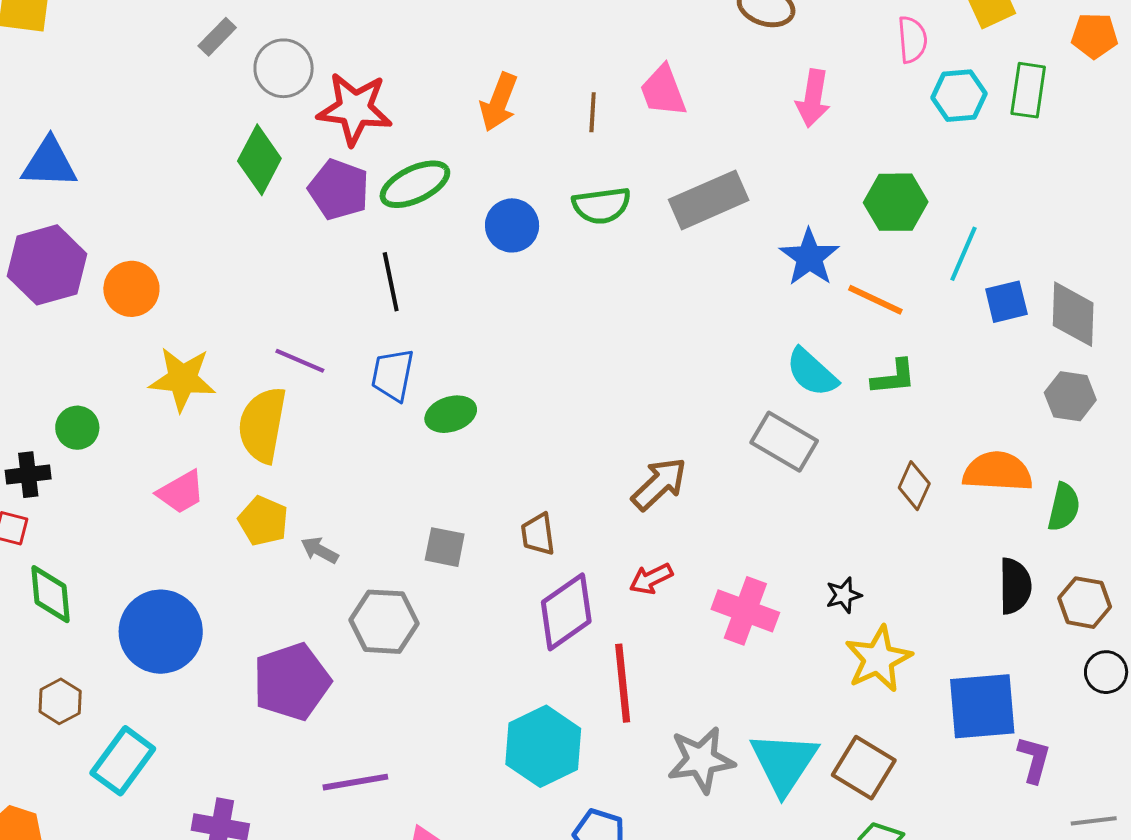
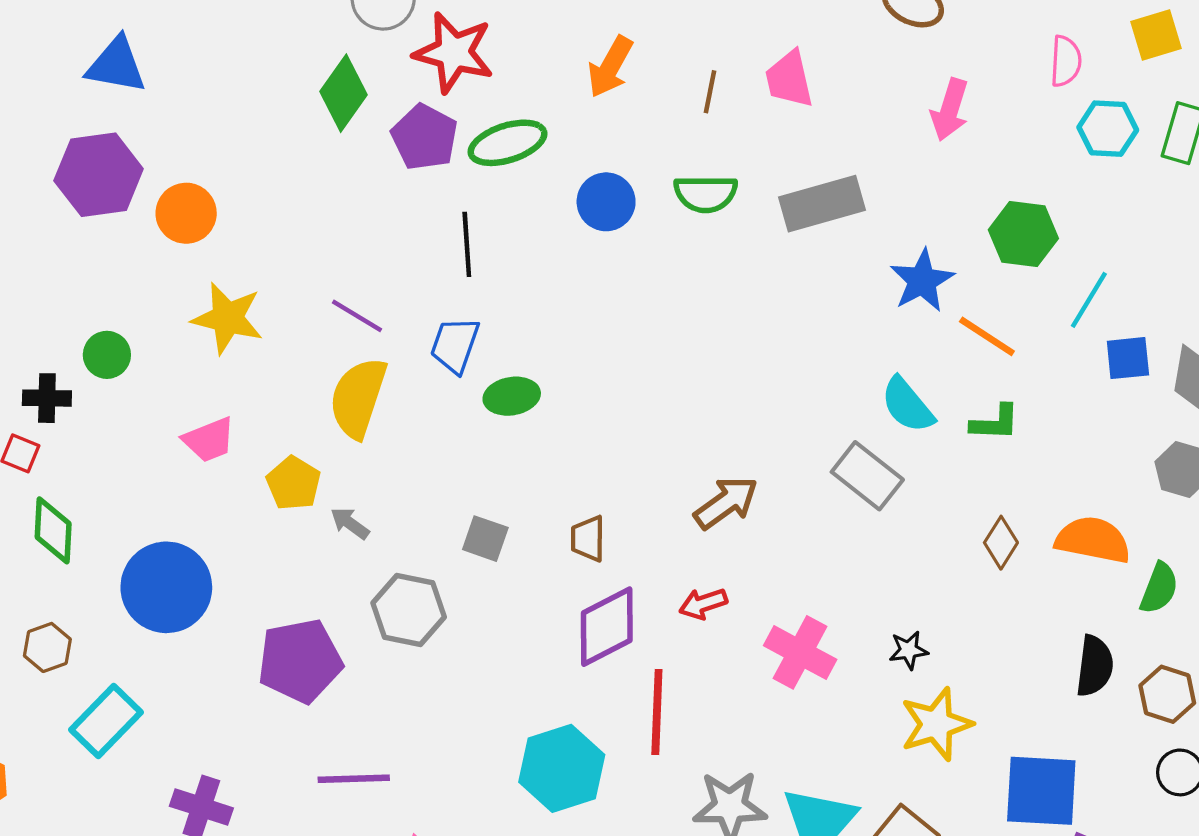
yellow semicircle: (262, 425) -> (358, 398), moved

